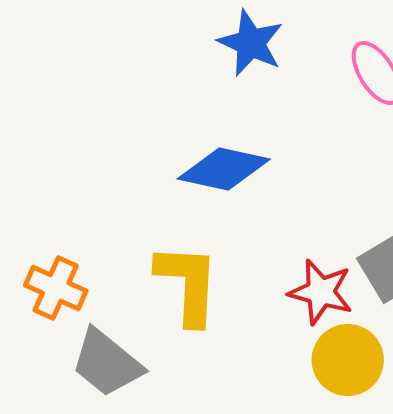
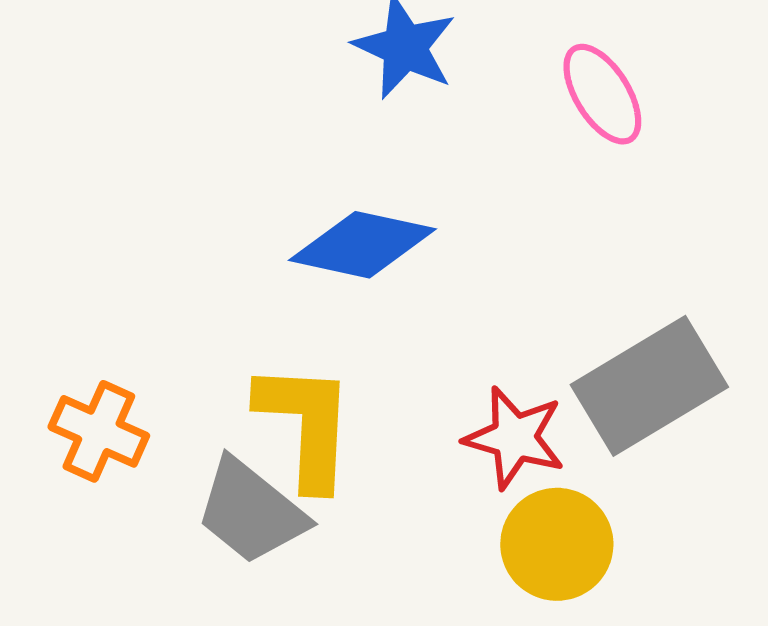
gray trapezoid: (107, 363) -> (251, 511), moved

